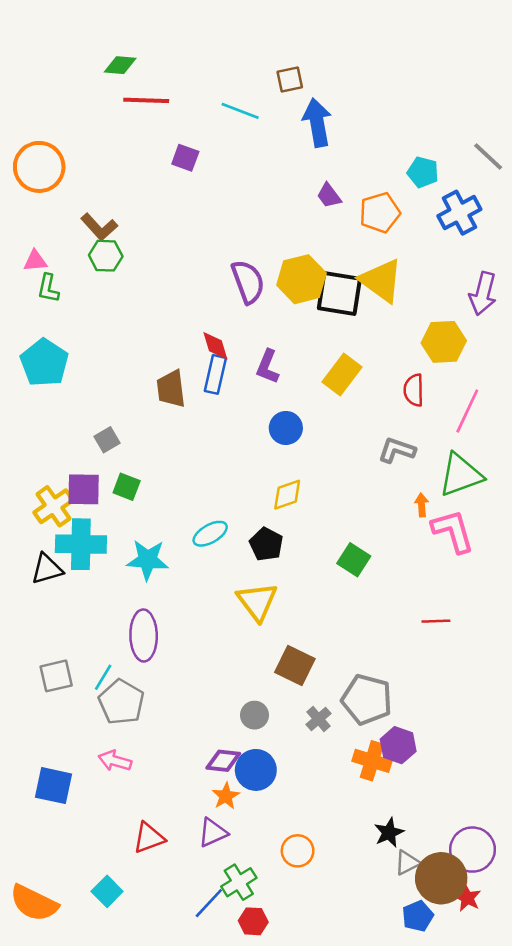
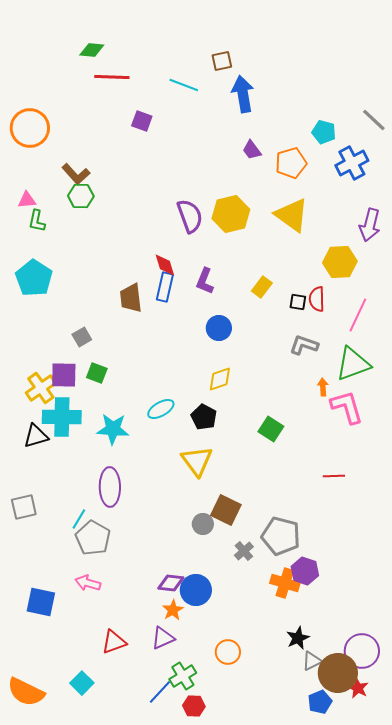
black square: (339, 294) -> (298, 302), moved, size x0.5
yellow rectangle: (342, 374) -> (262, 287), size x0.7
gray square: (56, 676) -> (24, 507), moved
gray circle: (255, 715) -> (203, 524), moved

